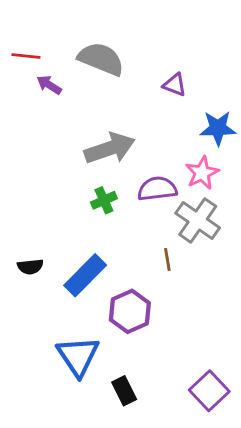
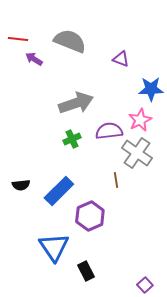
purple square: (209, 391) -> (145, 285), moved, size x0.6

